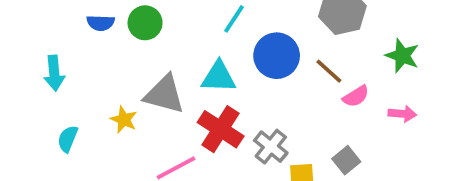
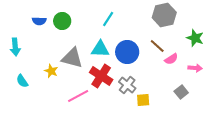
blue circle: (277, 56) -> (127, 52), moved
cyan semicircle: (68, 139) -> (22, 81), turned -56
gray square: (346, 160) -> (181, 92), moved

